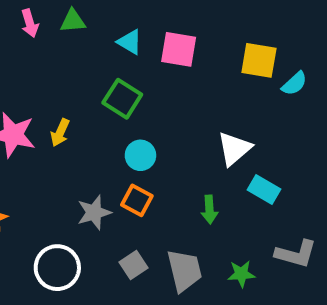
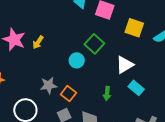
yellow square: (259, 60) -> (134, 28), moved
green square: (122, 99) -> (94, 44), moved
orange square: (137, 200) -> (68, 94), moved

